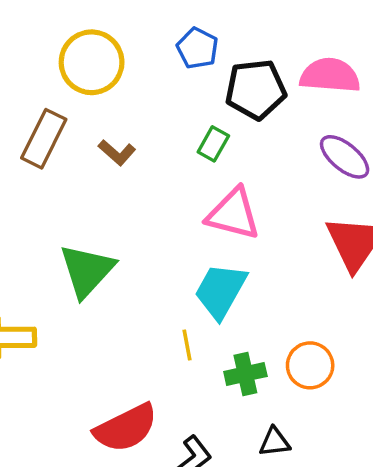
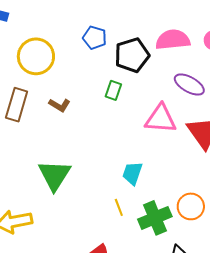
pink triangle: (233, 214) -> (161, 119), moved
cyan trapezoid: (221, 291) -> (132, 173), size x0.7
green cross: (245, 374) -> (155, 218), size x1.4

